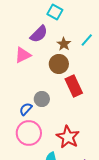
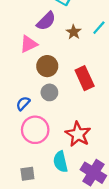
brown circle: (59, 64) -> (47, 66), moved
blue semicircle: (26, 109) -> (23, 103), moved

